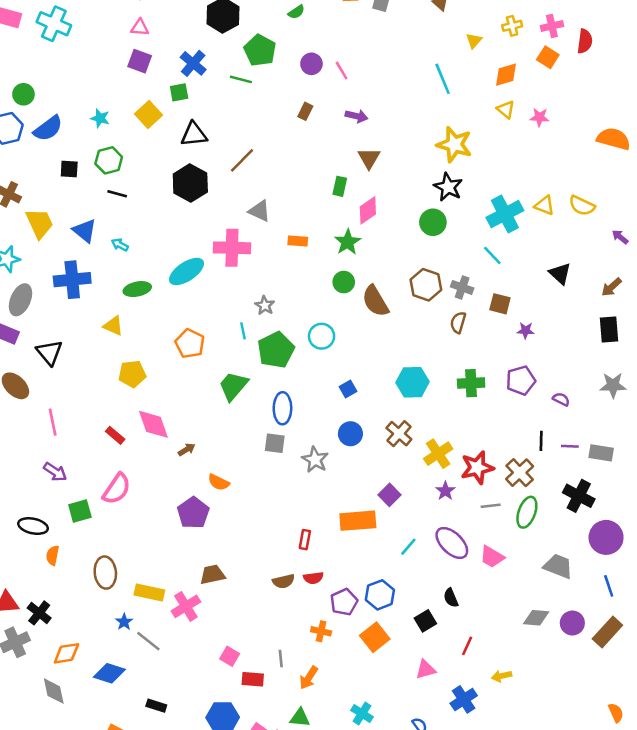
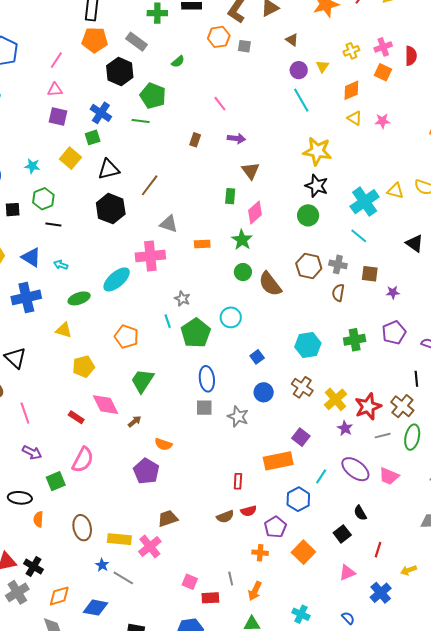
purple circle: (311, 64) -> (299, 70), moved
green trapezoid: (233, 386) -> (142, 381), moved
blue hexagon: (380, 595) -> (298, 499), moved

